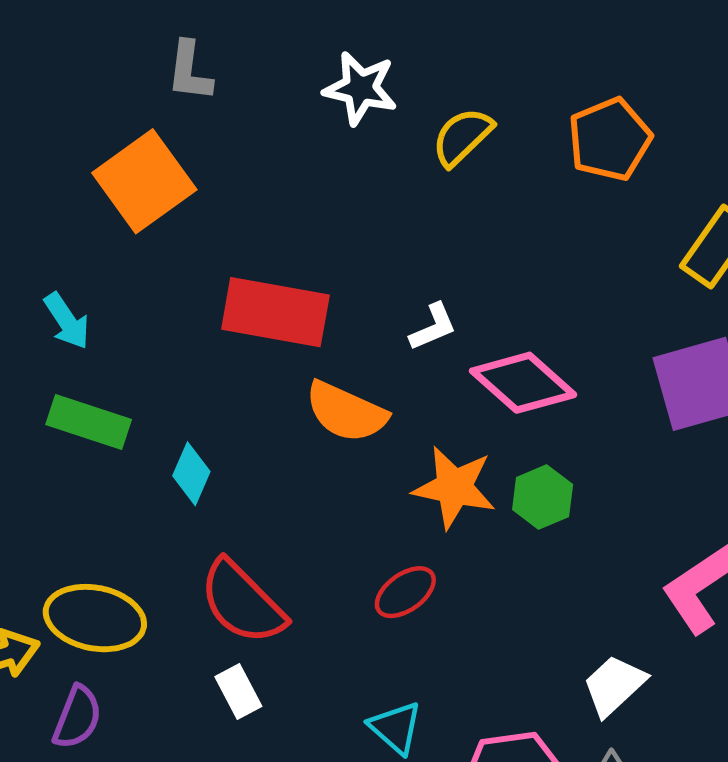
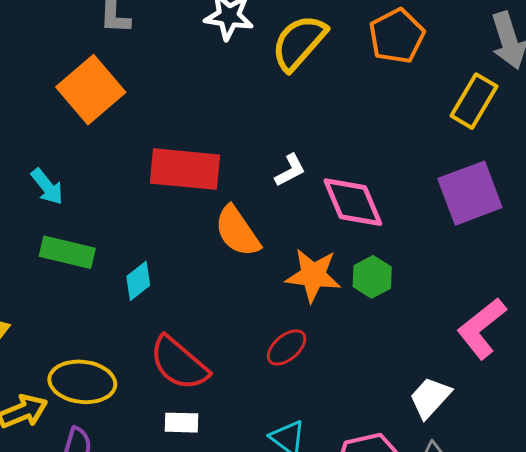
yellow semicircle: (462, 137) -> (299, 42), size x1.4
pink diamond: (523, 383) -> (353, 202), turned 30
orange semicircle: (346, 412) -> (237, 231), turned 36
cyan diamond: (191, 474) -> (138, 281), turned 33
white rectangle: (238, 692) -> (181, 423), turned -56

